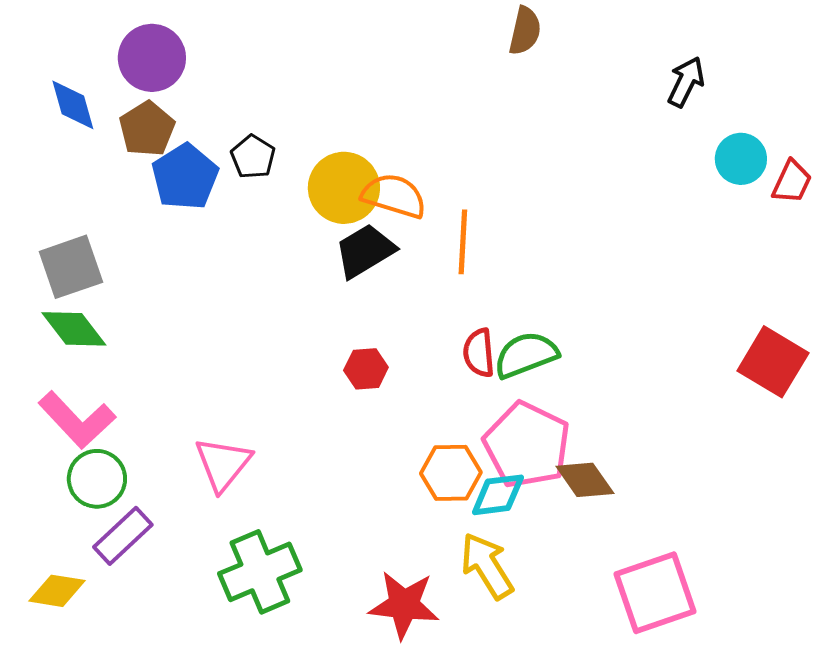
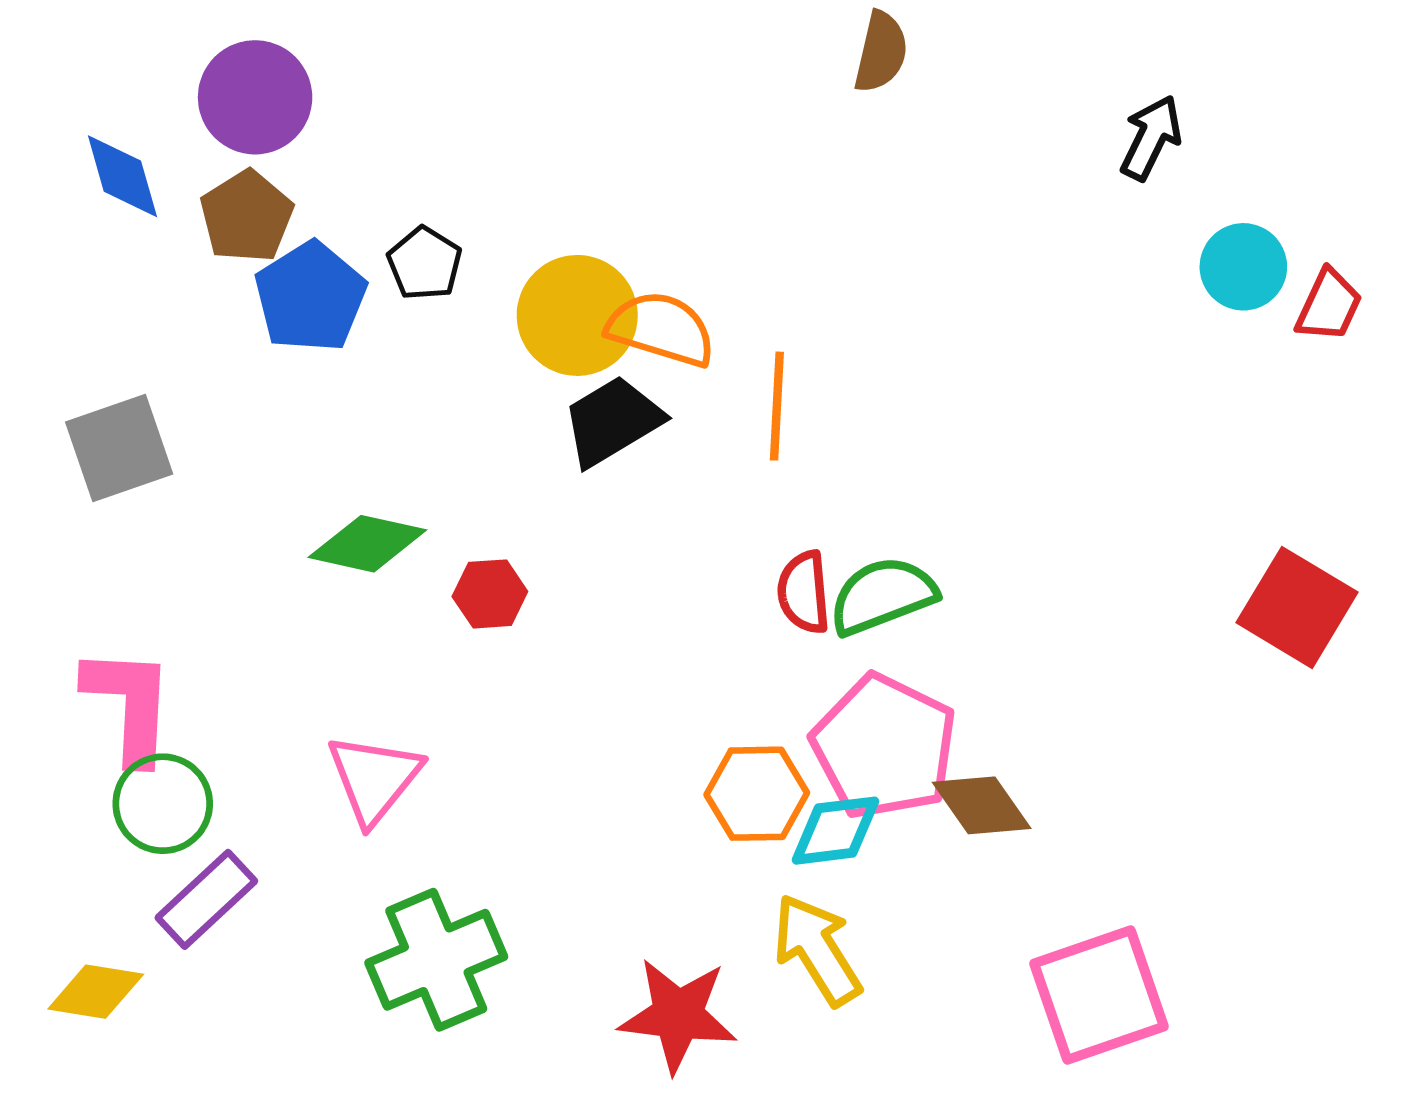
green diamond: (74, 329) -> (367, 544), moved, turned -40
red hexagon: (366, 369) -> (490, 594), moved
pink L-shape: (77, 420) -> (129, 705), turned -134

